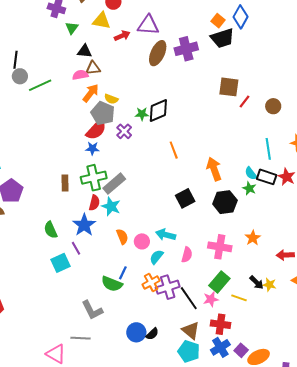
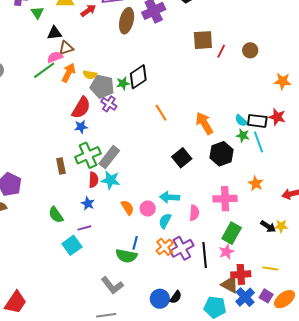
green line: (40, 85) -> (44, 70), moved
gray pentagon: (103, 113) -> (102, 86), moved
cyan line: (268, 149) -> (258, 142), moved
blue star: (84, 225) -> (88, 204), size x0.6
purple line: (76, 248) -> (84, 228), turned -64
black line: (189, 298) -> (205, 255), turned 40
yellow line: (239, 298) -> (270, 268), moved
brown triangle: (191, 330) -> (230, 285), moved

